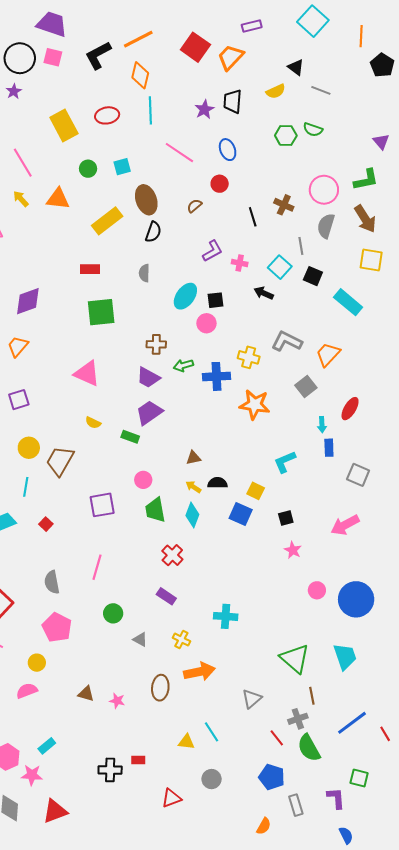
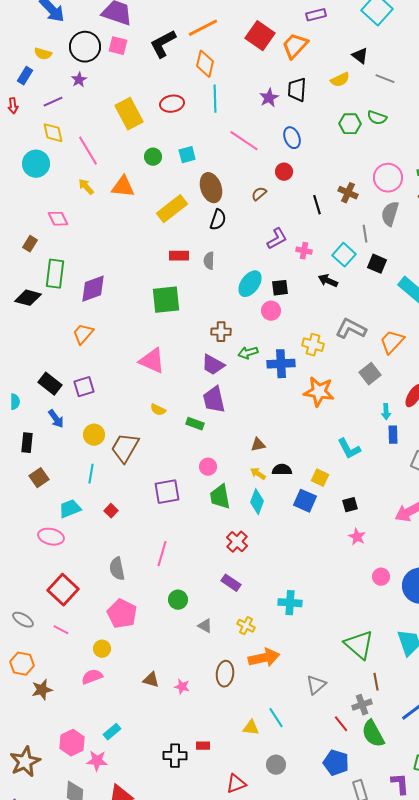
red rectangle: (90, 269) -> (179, 256), moved
purple trapezoid: (149, 413) -> (214, 400), turned -68
cyan L-shape: (285, 462) -> (349, 449), turned -95

